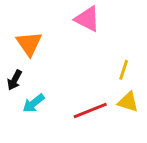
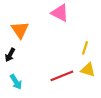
cyan arrow: (33, 103) -> (16, 82), moved, turned -84

